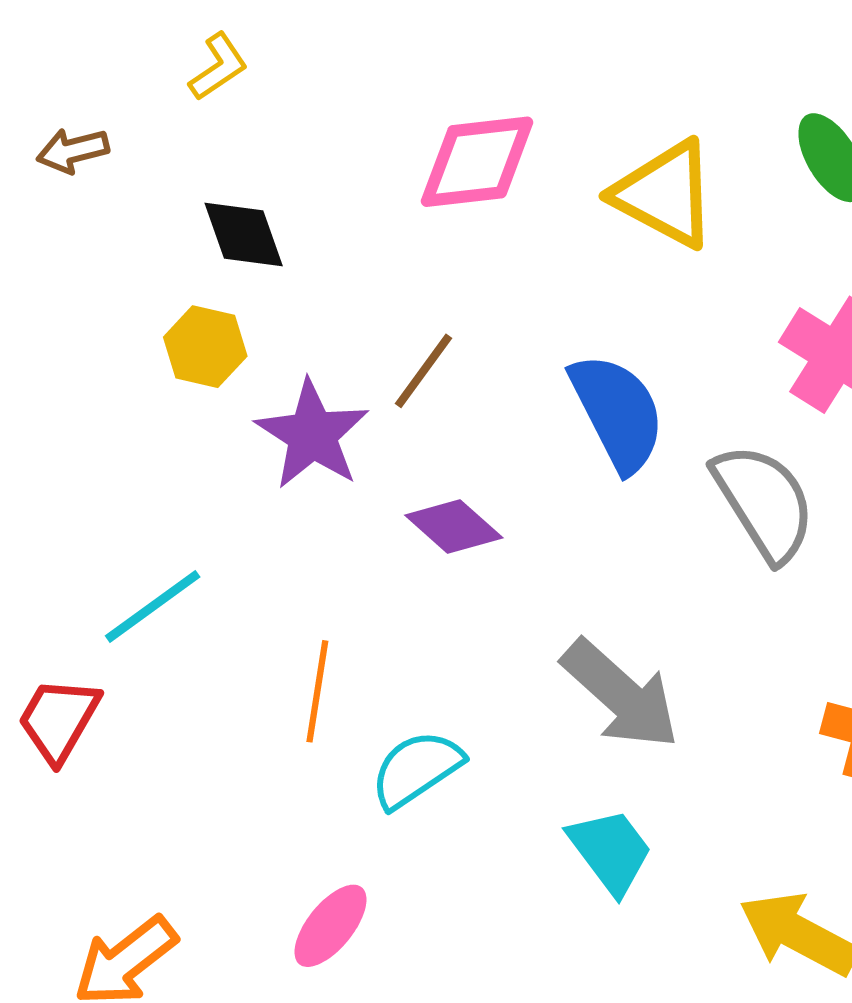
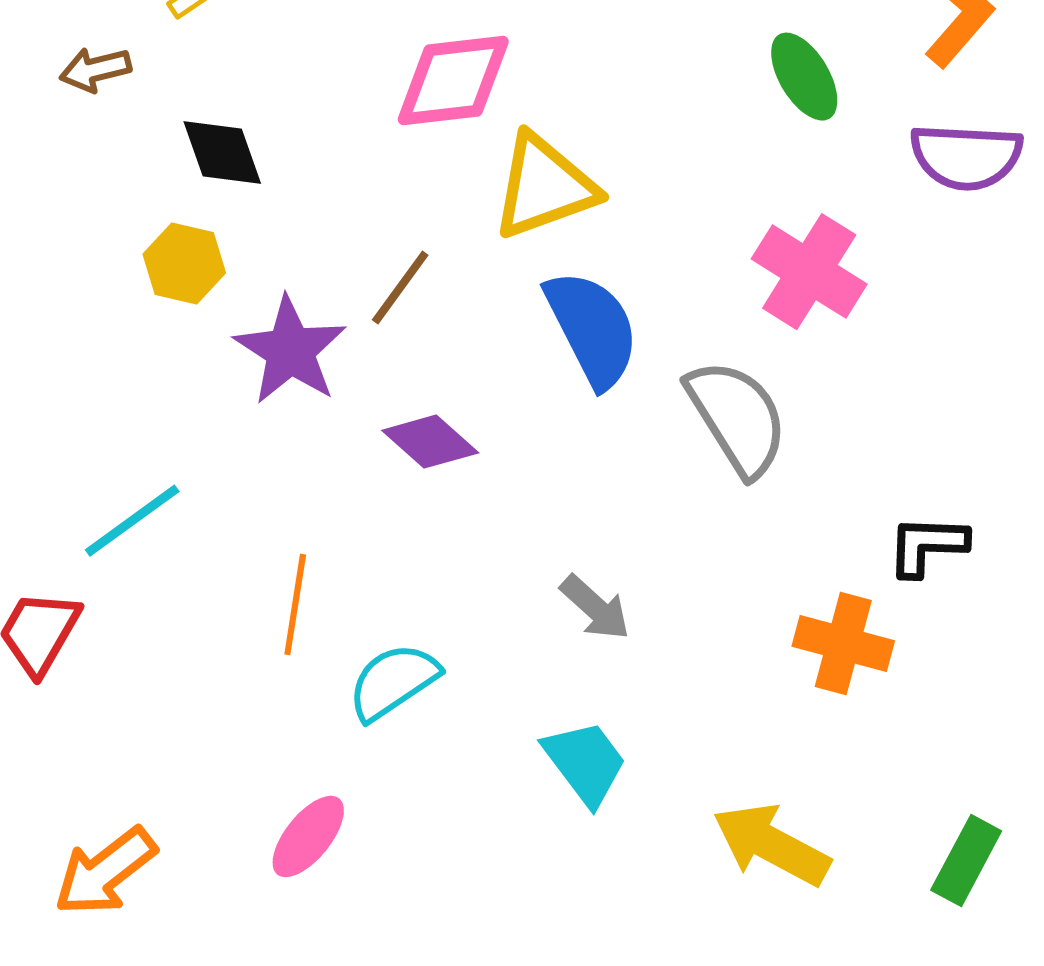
brown arrow: (73, 151) -> (95, 70), moved
yellow triangle: (665, 194) -> (544, 187), moved, turned -48
gray arrow: (621, 694) -> (595, 608), size x0.6

